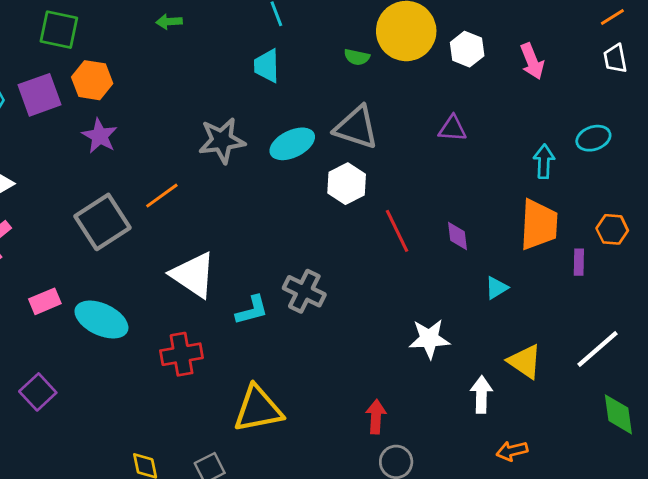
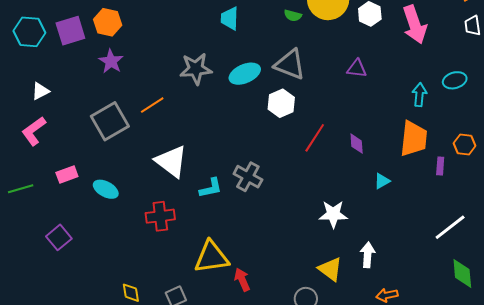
pink arrow: (532, 61) -> (415, 25), size x1.5
red line: (397, 231) -> (315, 138), turned 56
cyan ellipse: (101, 320) -> (106, 189), size x0.7
yellow triangle: (525, 361) -> (330, 269), moved
red arrow: (376, 417) -> (242, 280), moved, turned -30

